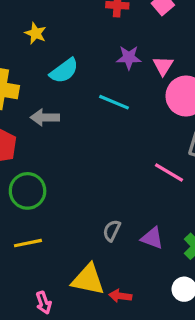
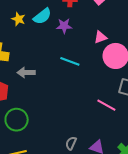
purple star: (129, 58) -> (64, 26), moved
pink triangle: (163, 66) -> (100, 37), turned 40
cyan semicircle: (64, 71) -> (42, 16), moved

